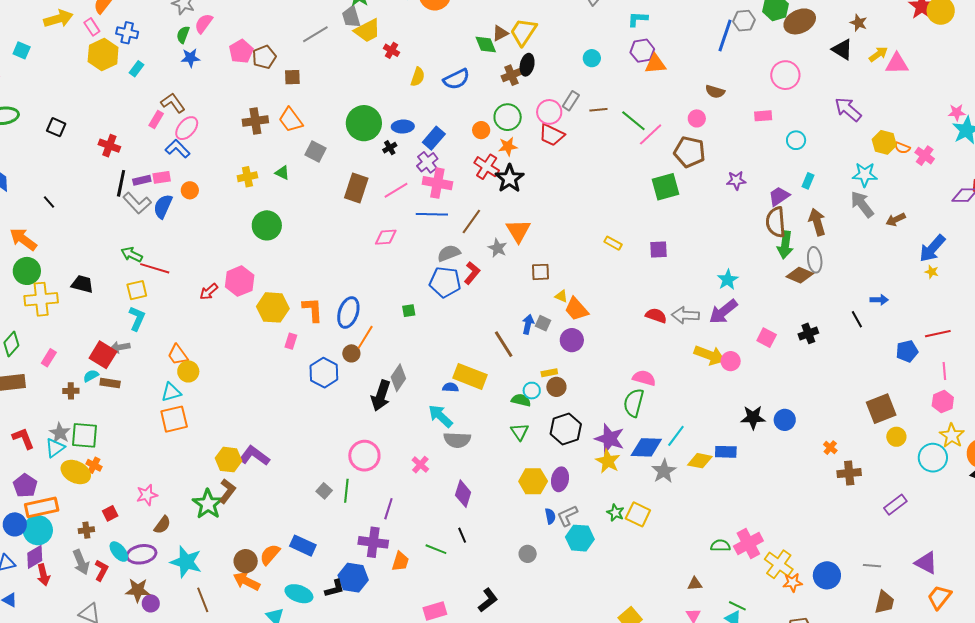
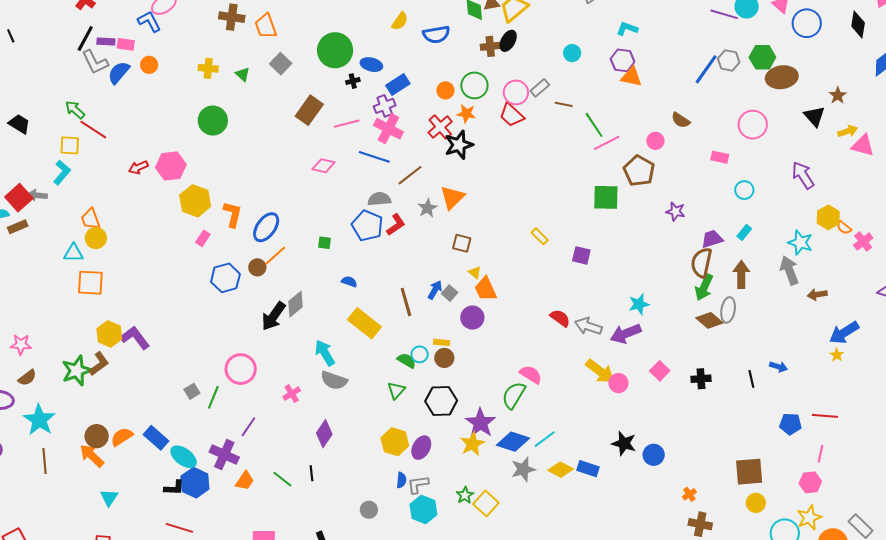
brown rectangle: (110, 383) -> (18, 227), turned -48
blue semicircle: (450, 387) -> (349, 282), moved
orange square: (174, 419) -> (90, 283), moved
cyan ellipse: (299, 594) -> (184, 457), moved

